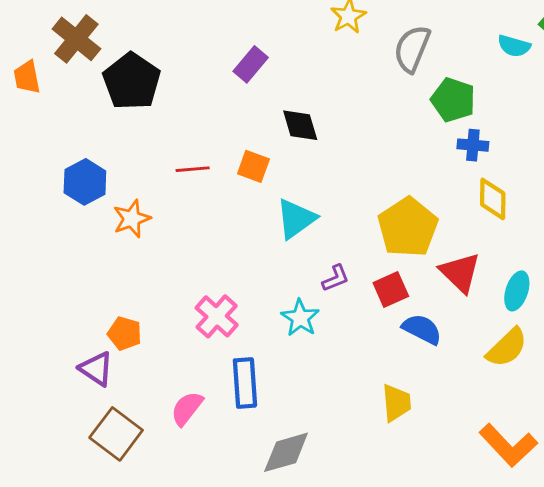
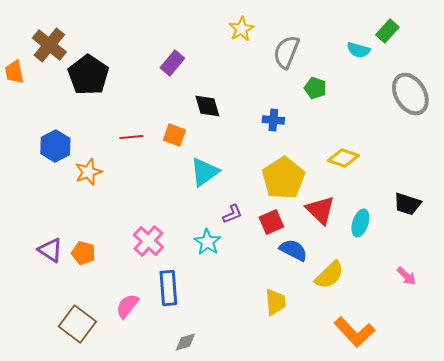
green pentagon: (453, 100) -> (315, 88), size x0.7
blue cross: (473, 145) -> (273, 120), moved
yellow diamond: (493, 199) -> (343, 158), turned -72
yellow semicircle: (507, 348) -> (329, 275), moved
purple triangle: (96, 369) -> (50, 250), moved
gray diamond: (286, 452) -> (185, 342), moved, size x0.6

